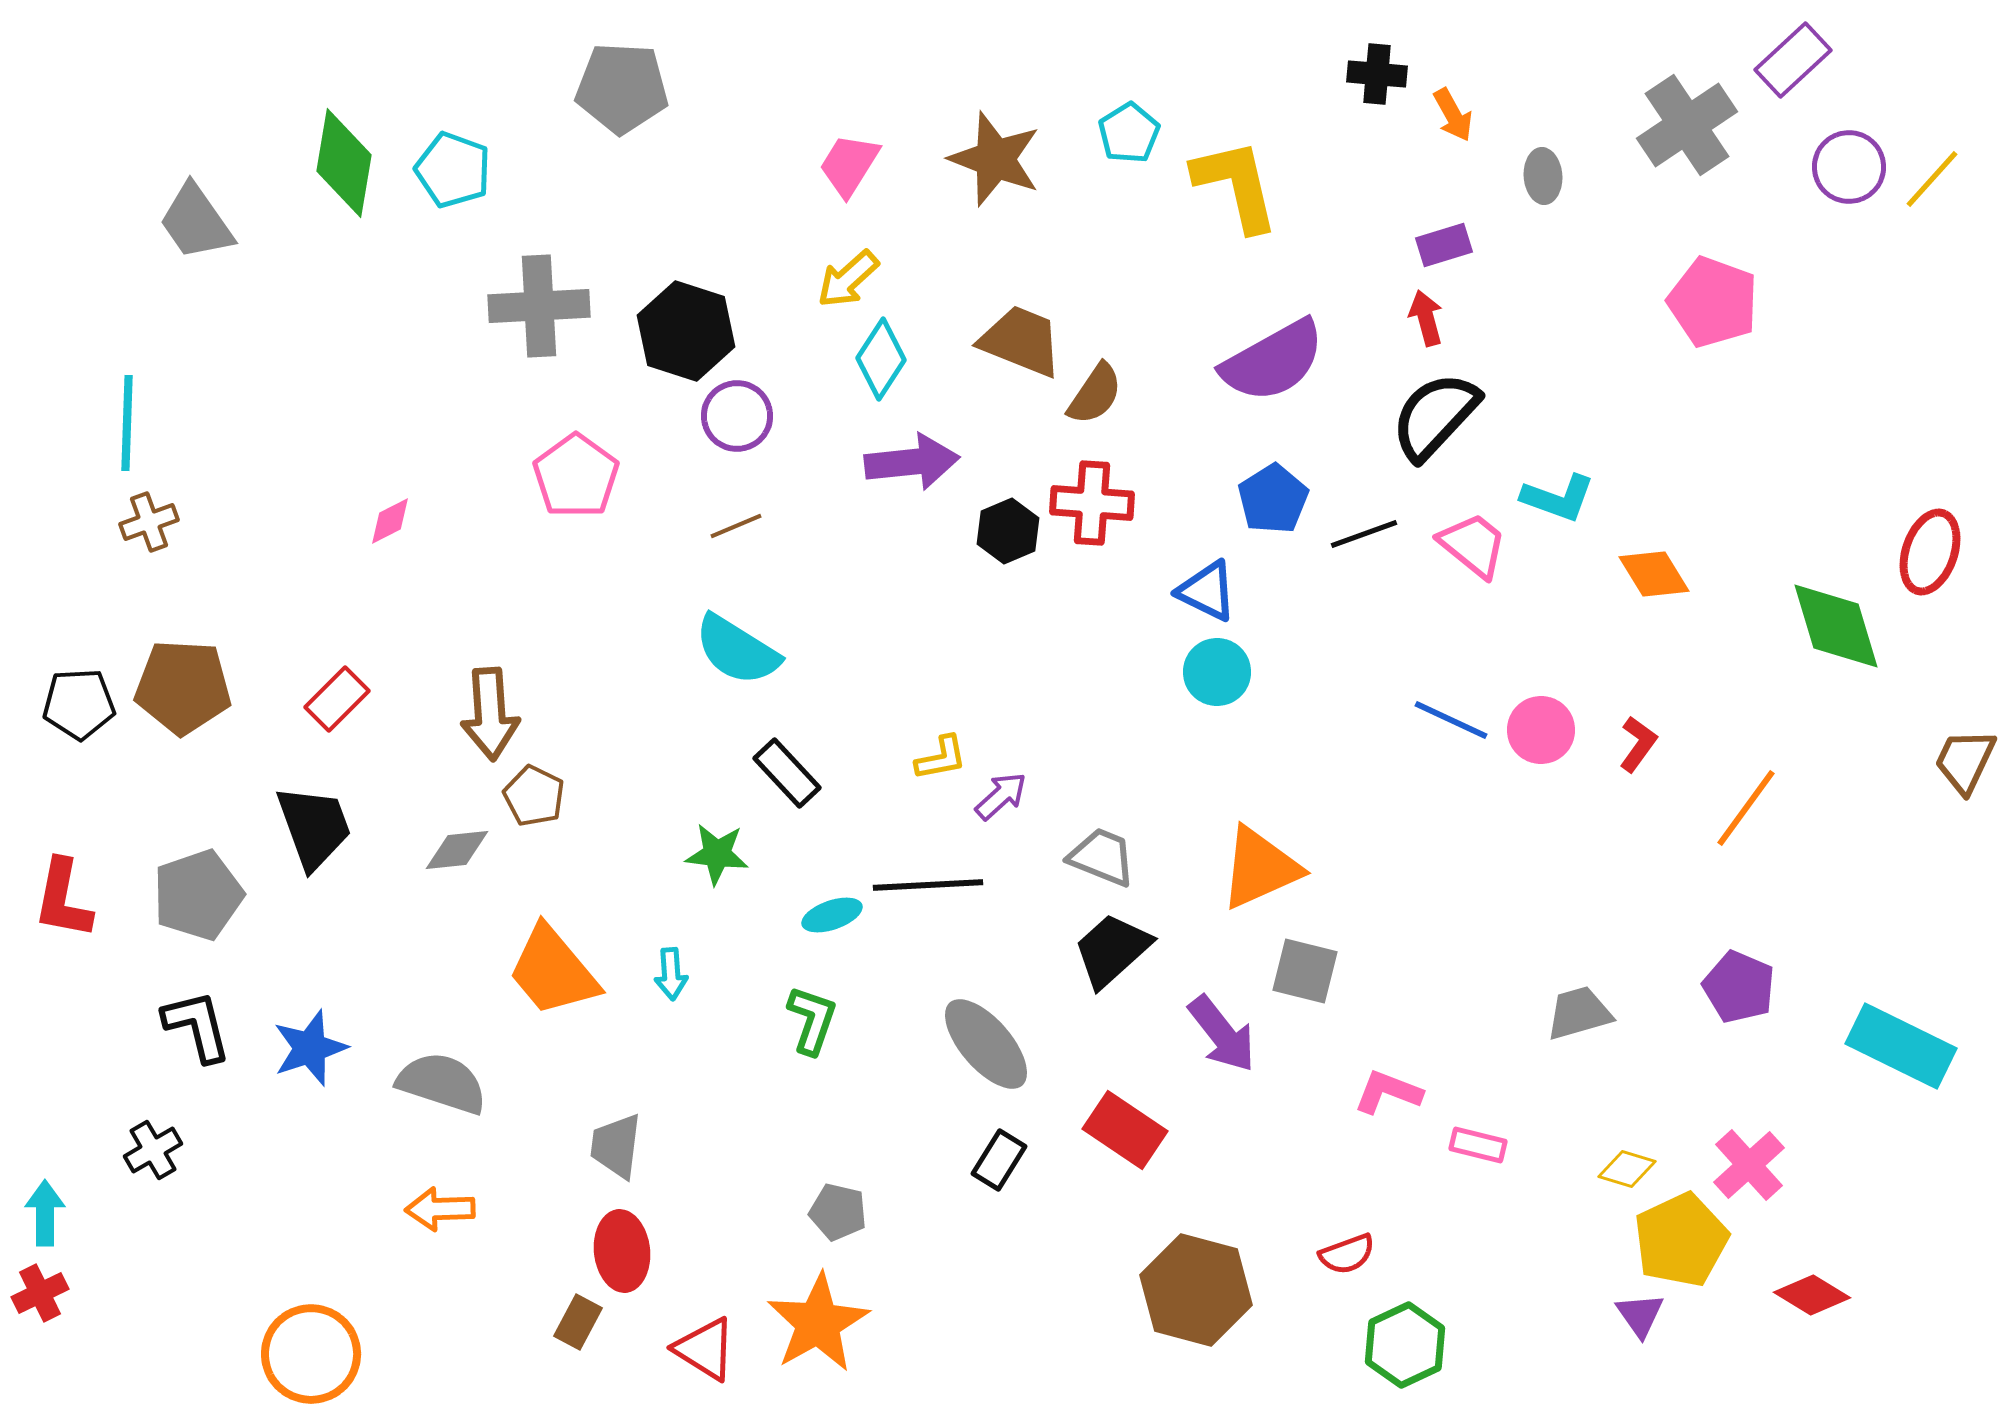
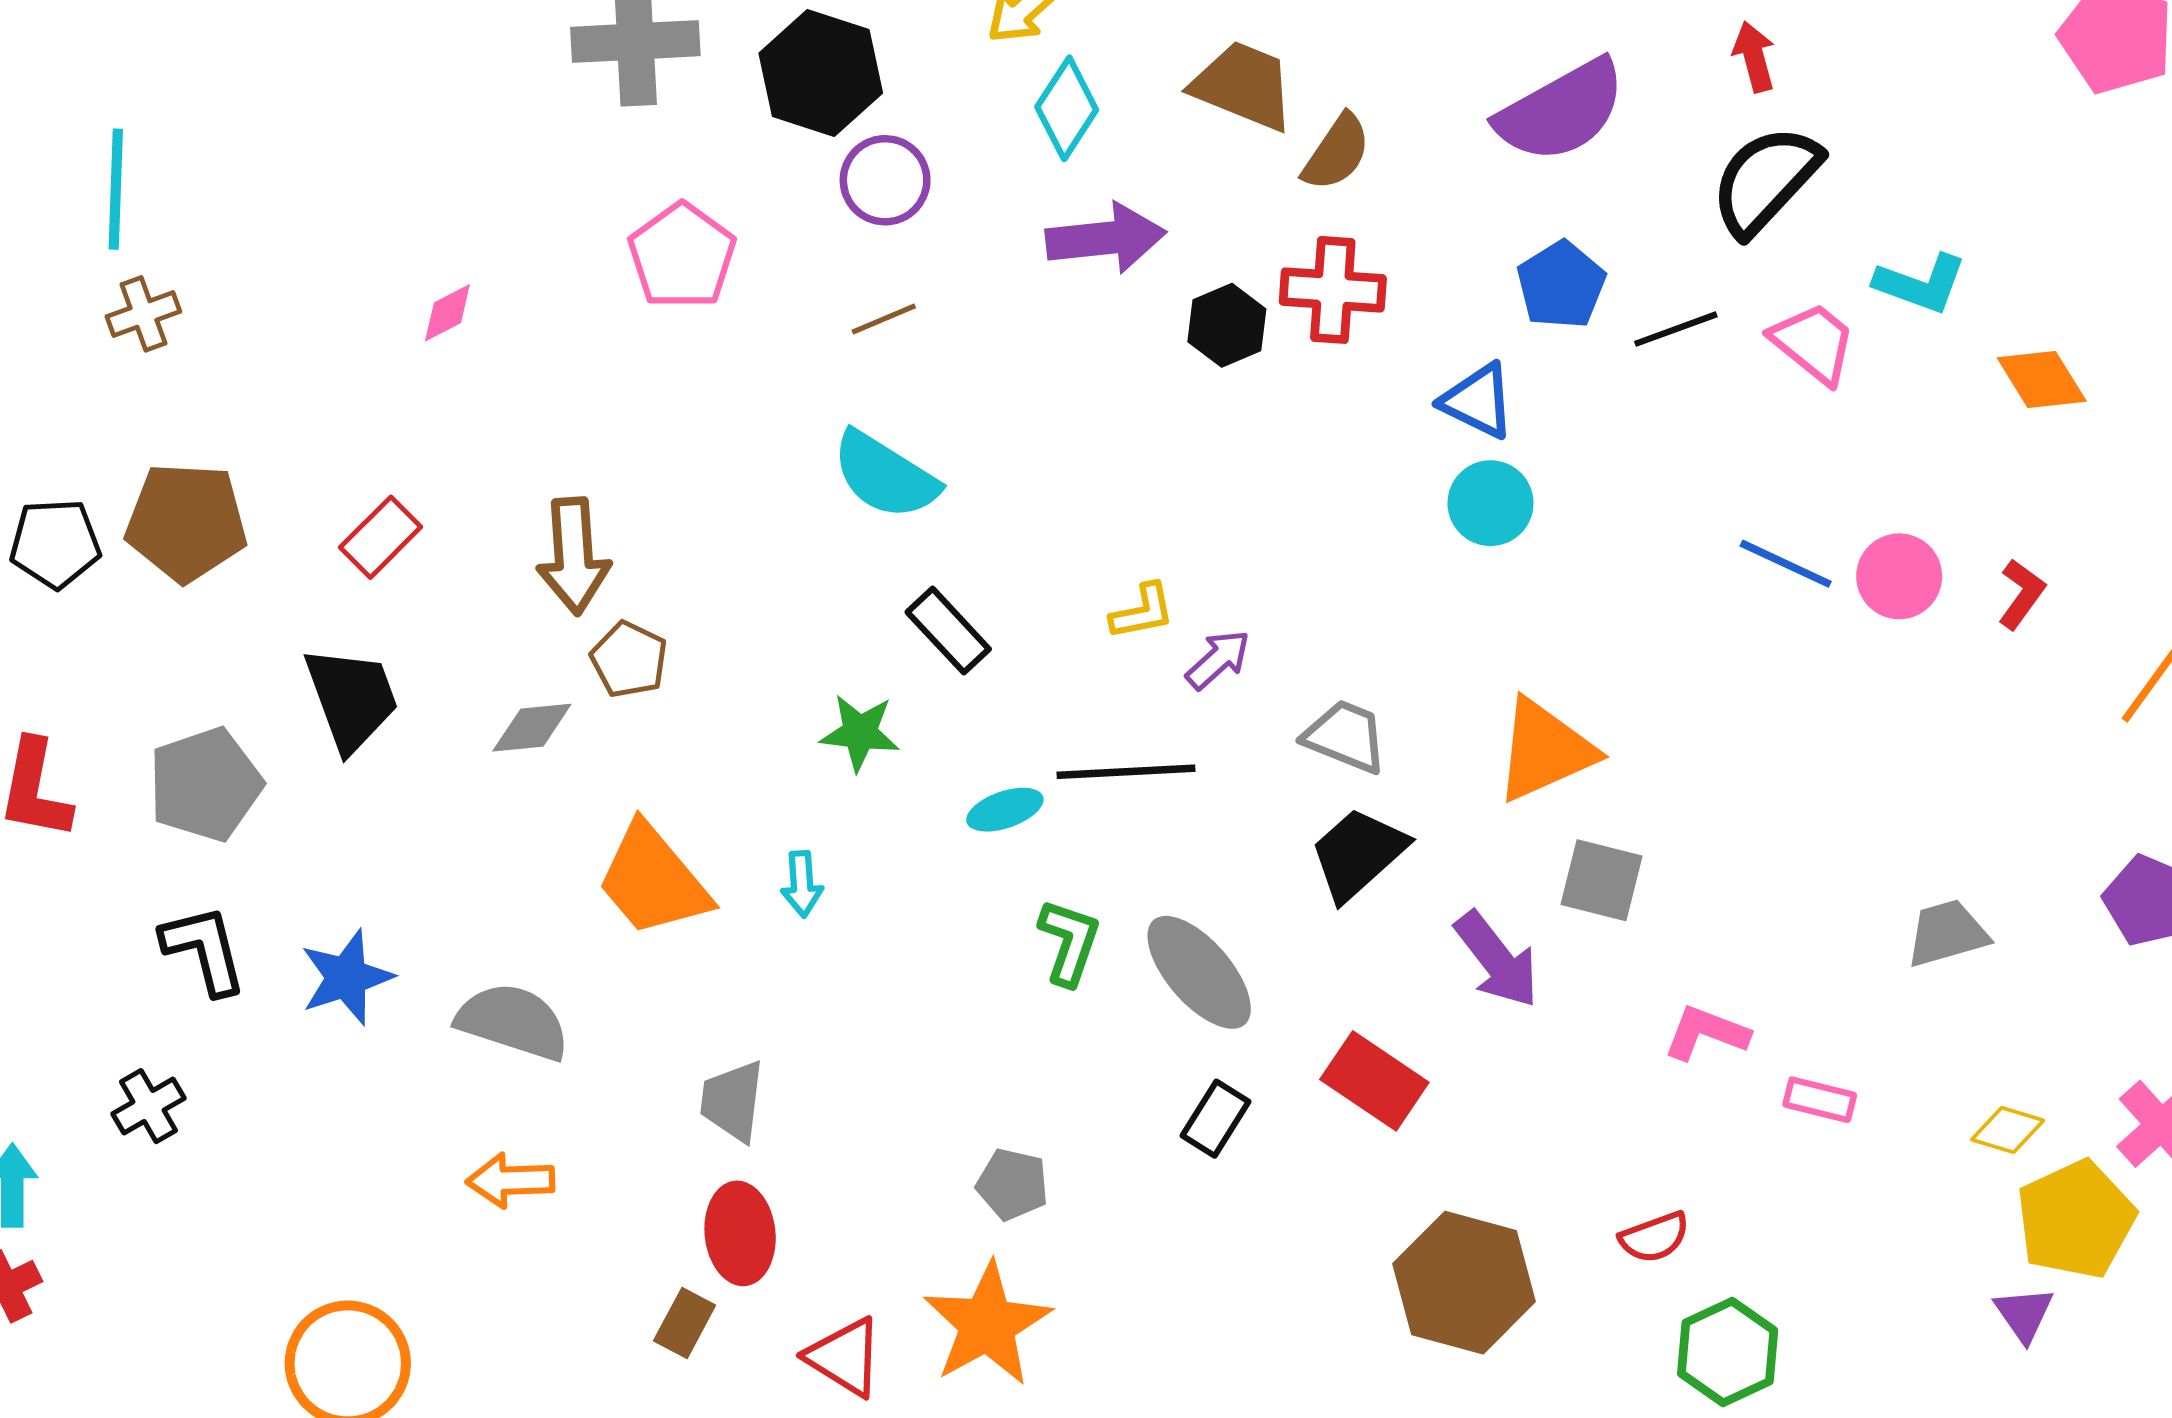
green L-shape: (812, 1020) -> (1069, 942), moved

